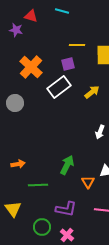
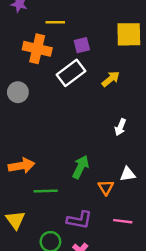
yellow line: (77, 45) -> (55, 22), moved
orange cross: (31, 67) -> (37, 49), turned -30
orange arrow: (18, 164) -> (22, 166), size x1.5

